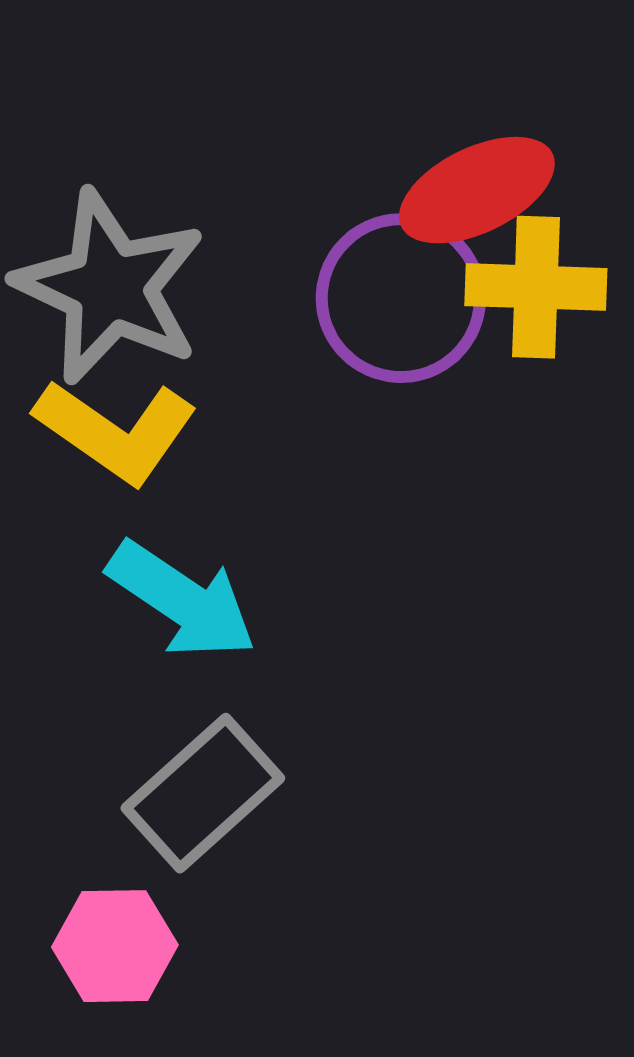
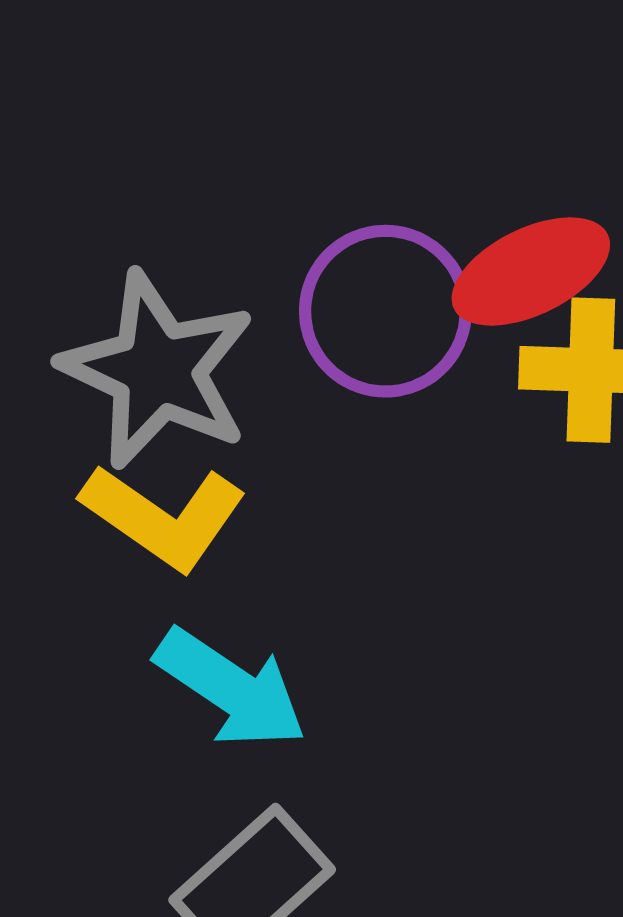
purple circle: (401, 298) -> (385, 311), moved

